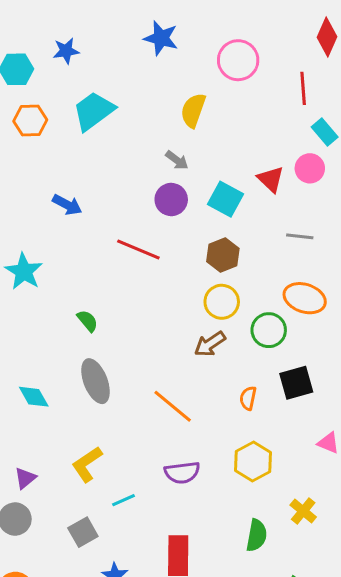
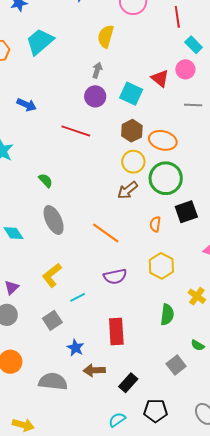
gray arrow: (177, 160) -> (97, 70), turned -105
gray line: (300, 236) -> (193, 105), moved
orange ellipse: (305, 298) -> (163, 140), moved
green circle: (269, 330) -> (166, 178), size x1.4

